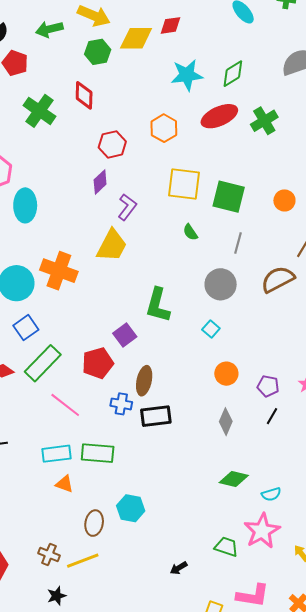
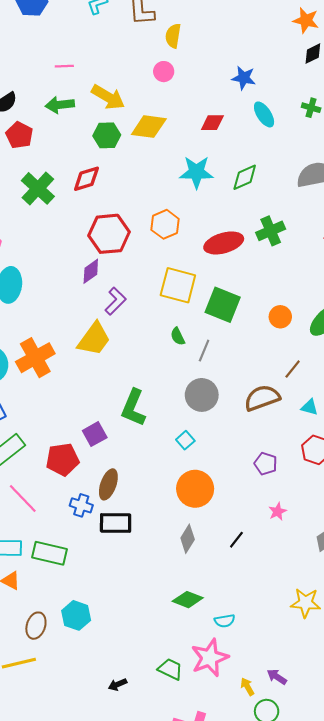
red diamond: (171, 25) -> (212, 123), moved
red diamond: (84, 95) -> (86, 179), turned 64
red ellipse: (219, 116) -> (224, 243), moved
red hexagon: (112, 144) -> (109, 234), size x1.4
gray line: (238, 243) -> (204, 351), moved
orange cross: (59, 271) -> (35, 358), turned 33
orange circle: (226, 374) -> (195, 489), size x1.5
purple pentagon: (268, 386) -> (266, 464), moved

